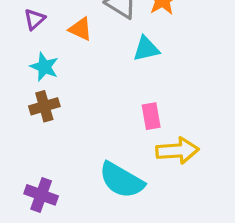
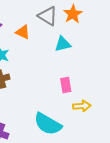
yellow arrow: (177, 151) -> (82, 106), size x0.7

